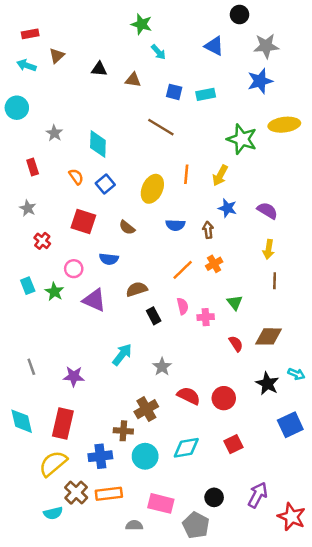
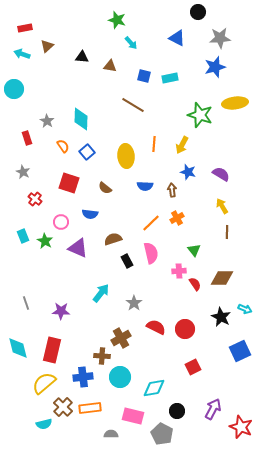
gray star: (54, 133) -> (47, 121), moved
yellow ellipse: (152, 189) -> (126, 156), turned -30
yellow arrow: (269, 249) -> (222, 206), turned 140
pink semicircle: (183, 306) -> (151, 253), size x1.5
pink cross: (206, 317) -> (179, 271), moved
cyan diamond: (186, 448) -> (154, 388), moved

